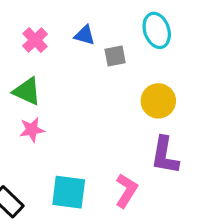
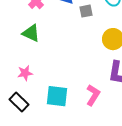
pink star: (32, 130) -> (25, 73), moved

